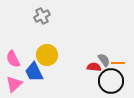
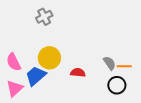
red semicircle: (94, 67) -> (78, 73), moved
blue trapezoid: (34, 72) -> (36, 76), turned 75
black circle: (111, 81) -> (117, 85), size x0.7

